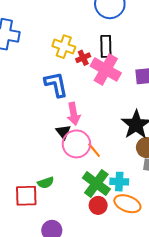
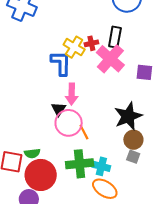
yellow cross: (64, 47) -> (74, 47), moved
green cross: (96, 183) -> (80, 164), turned 36
red circle: (98, 205) -> (41, 175), moved, size x1.8

